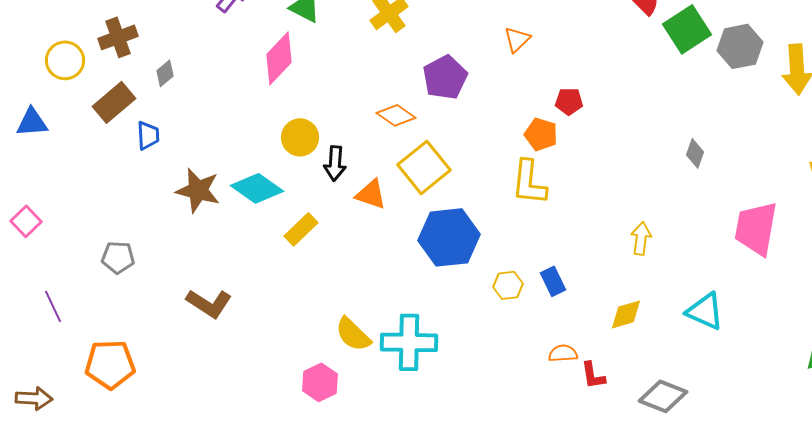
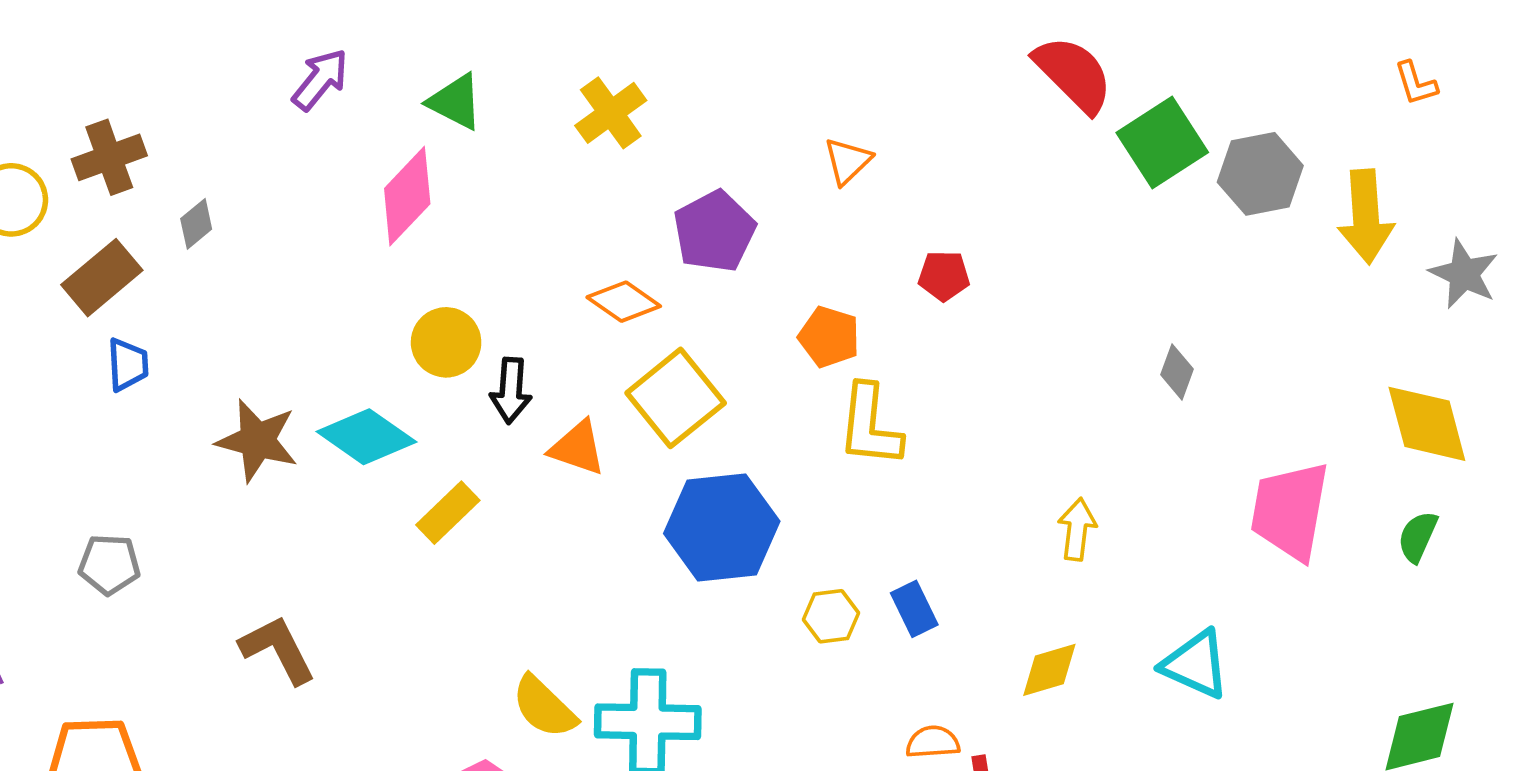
orange pentagon: (541, 134) -> (829, 337), moved
blue trapezoid: (148, 135) -> (128, 365), moved
brown L-shape: (209, 303) -> (278, 650), turned -150

